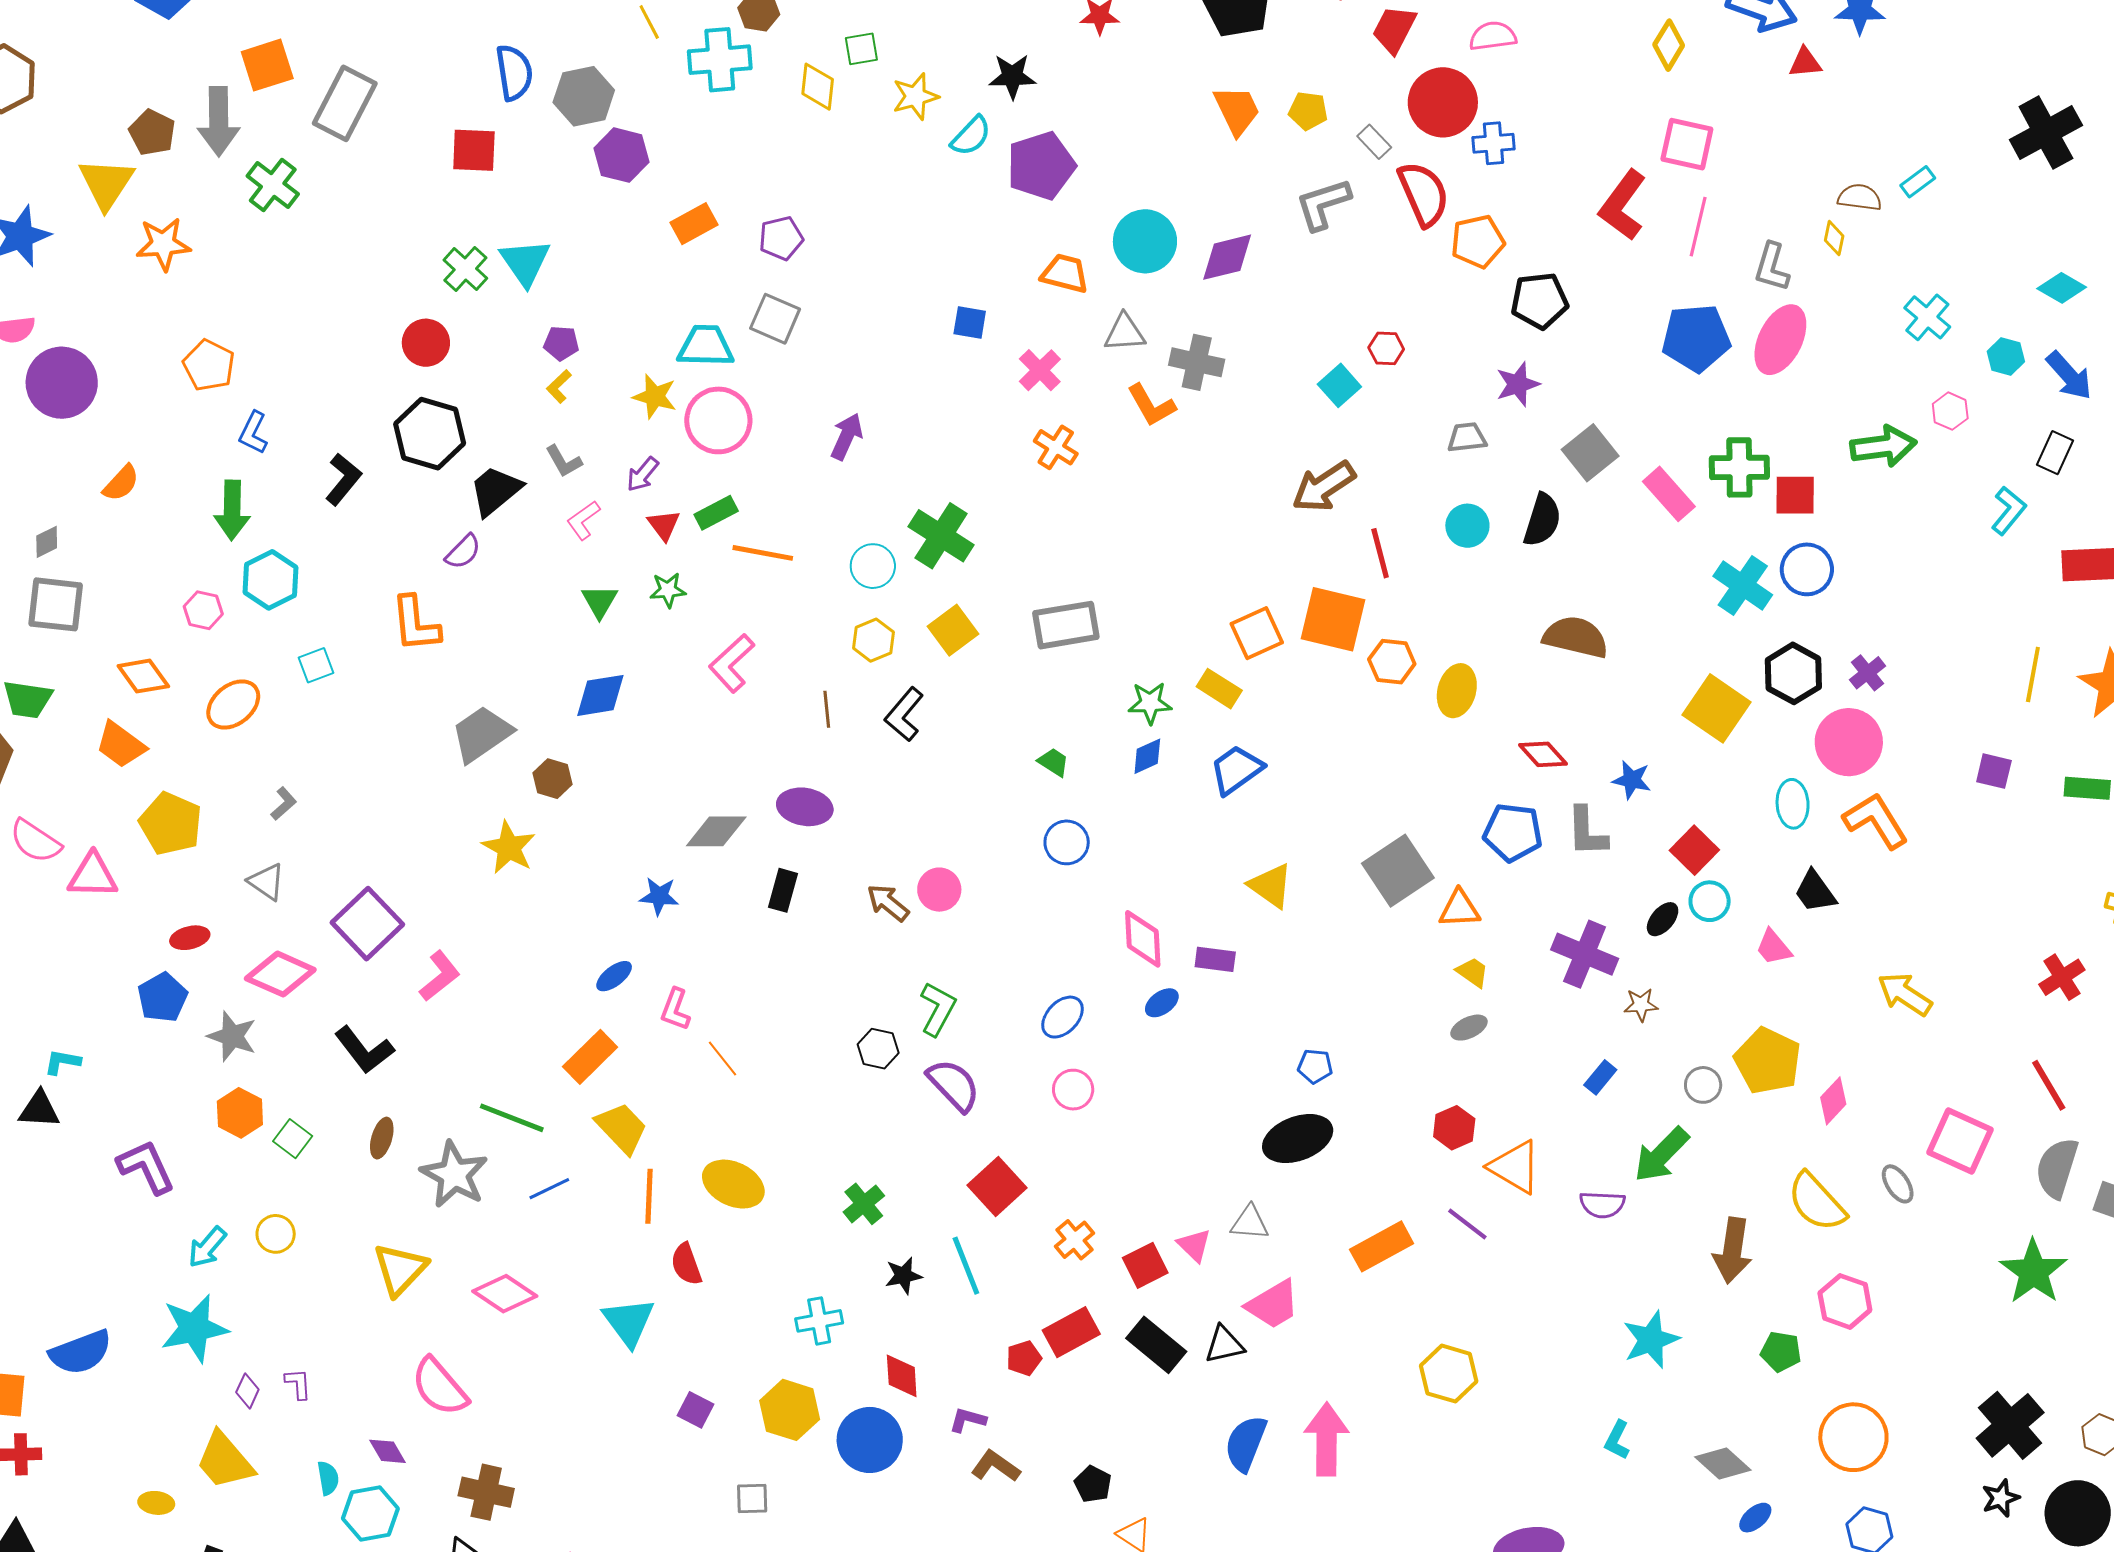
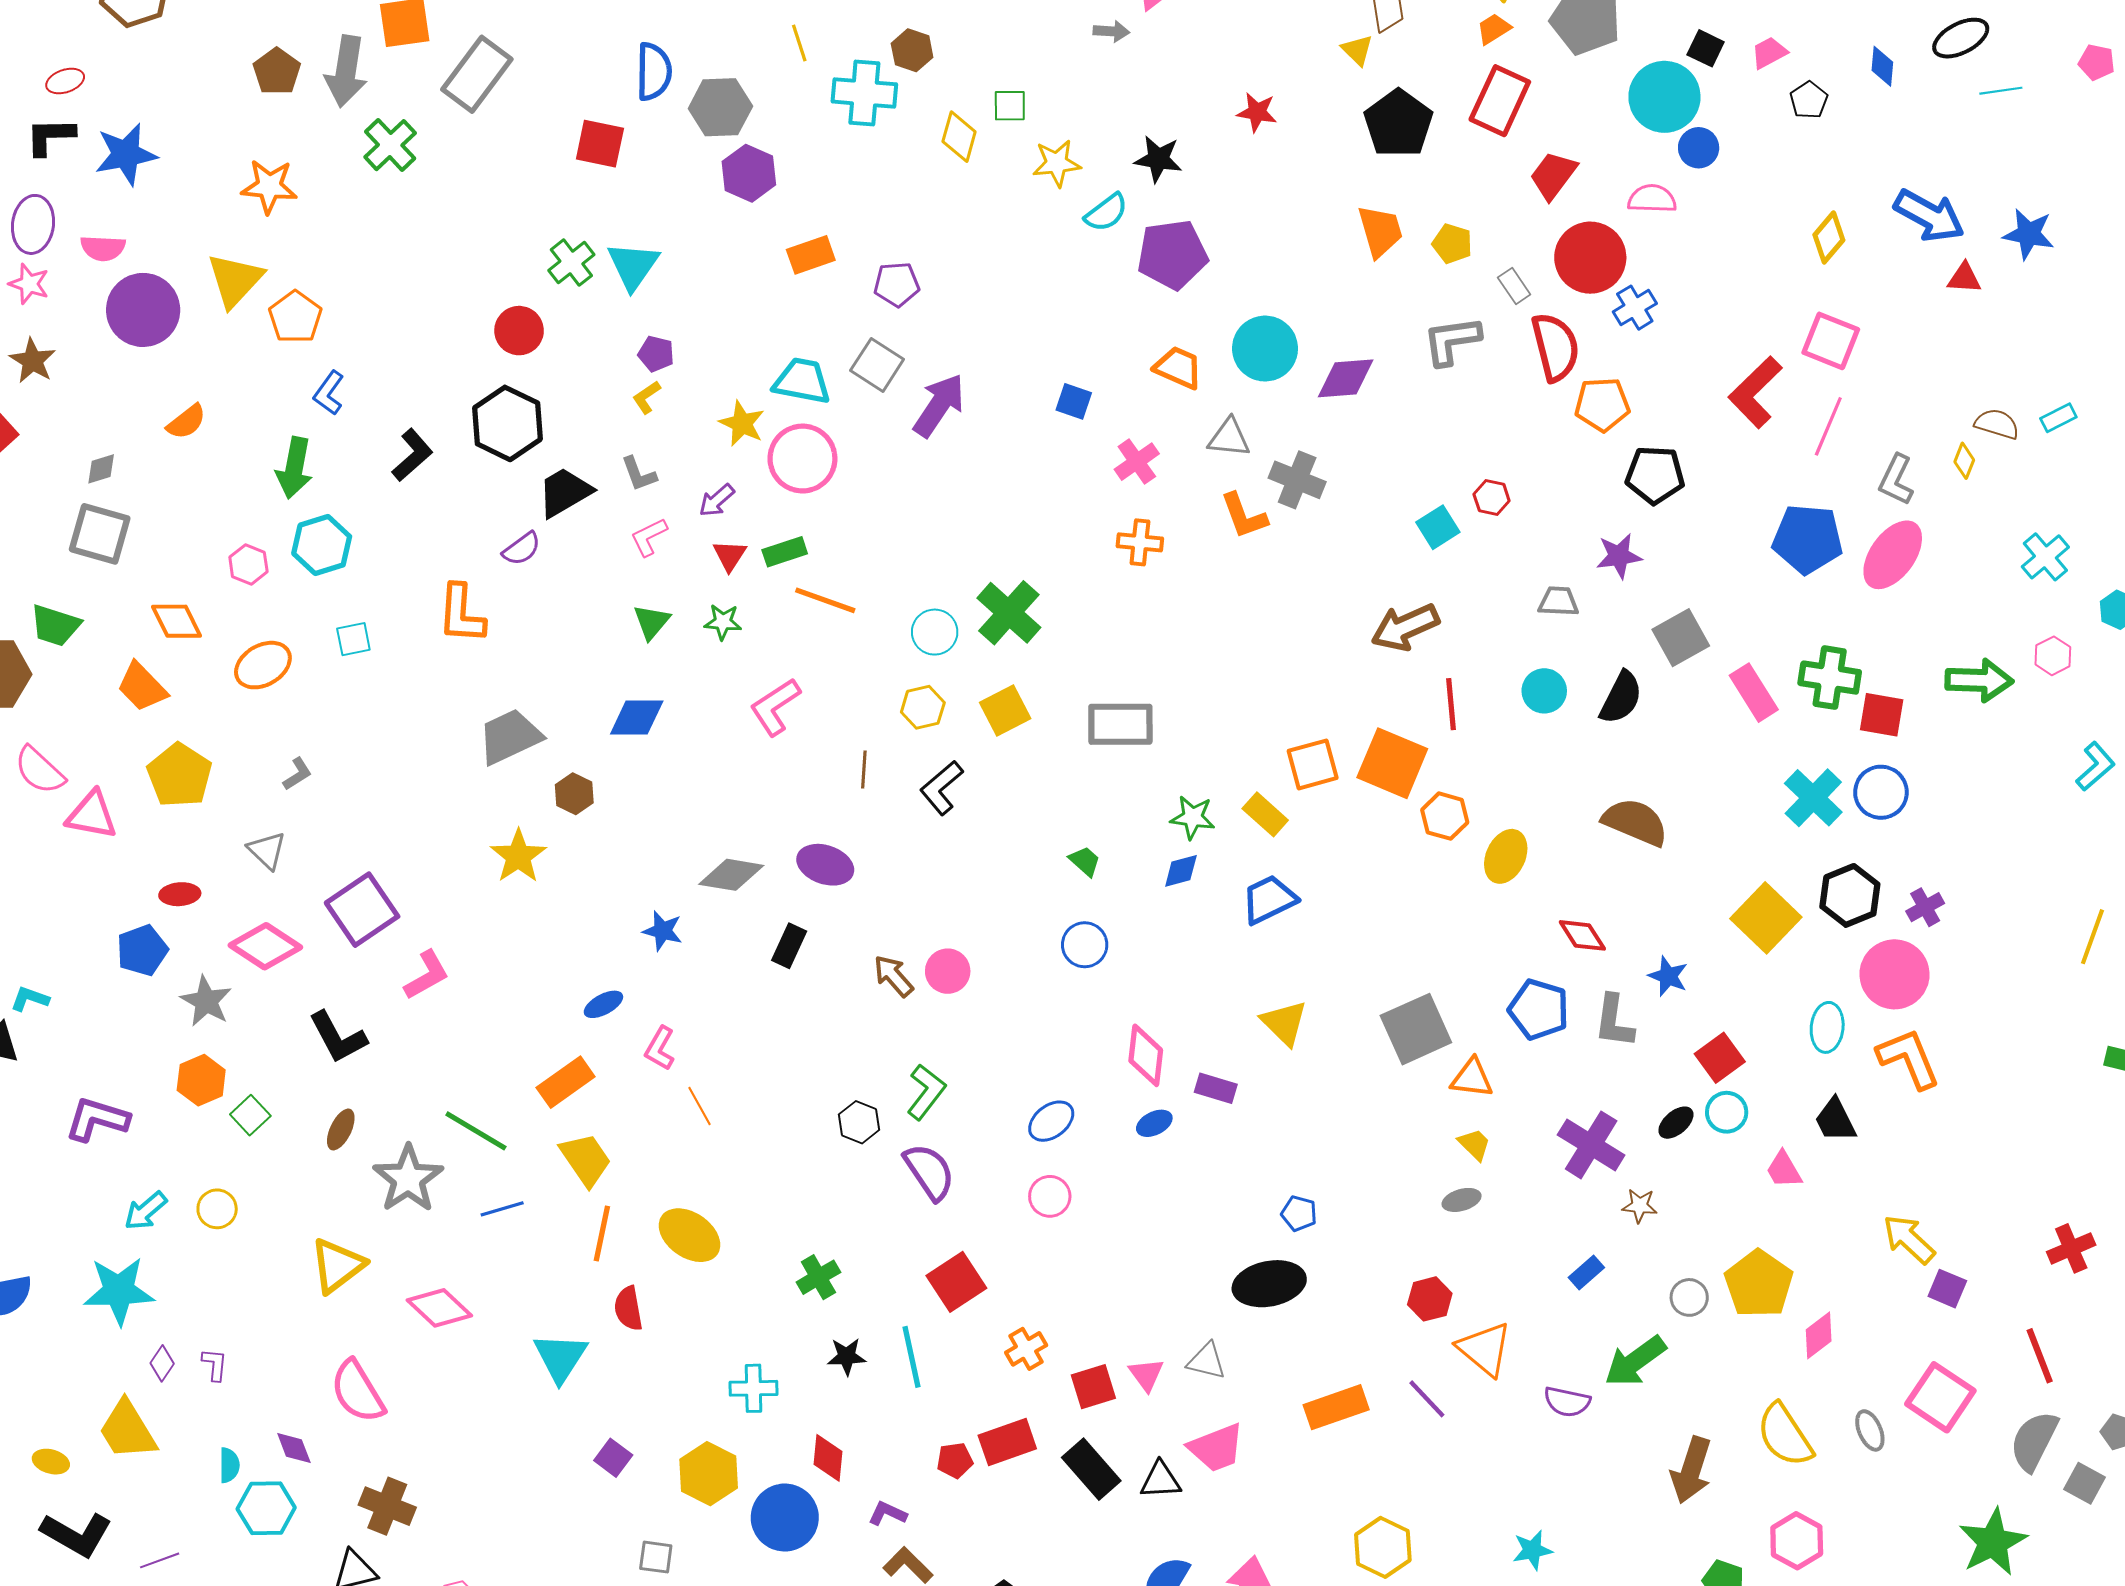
blue cross: (1494, 143) -> (1635, 308), turned -36
yellow triangle: (106, 183) -> (235, 280), moved
purple arrow: (847, 436) -> (939, 405), moved, size x1.4
orange cross: (1056, 447) -> (1140, 542), turned -36
purple square: (1994, 771) -> (1947, 1289), moved
purple L-shape: (146, 1167) -> (97, 1119), turned -58
cyan star: (1651, 1340) -> (1532, 1550), moved, size x0.7

